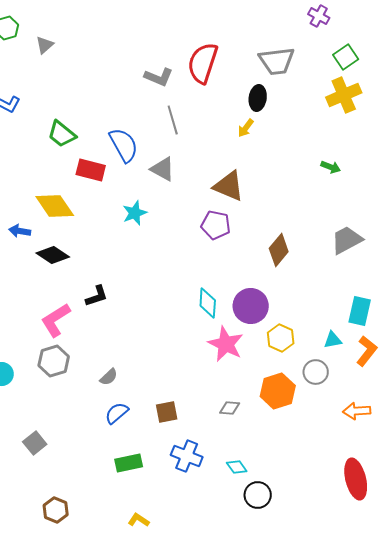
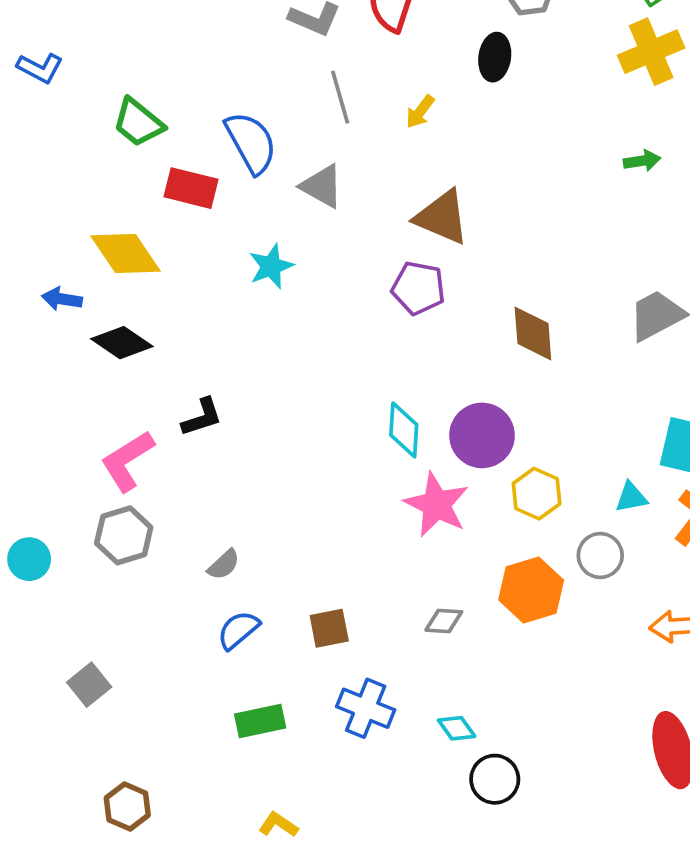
yellow arrow: (246, 128) -> (420, 112), moved
green arrow: (331, 167) -> (642, 161), moved, turned -30
brown diamond: (279, 250) -> (533, 334), turned -44

